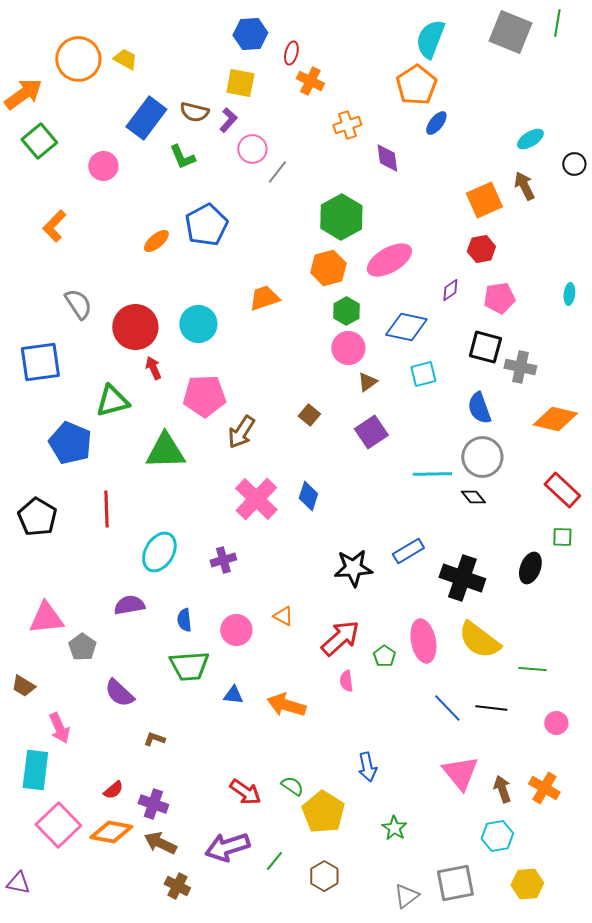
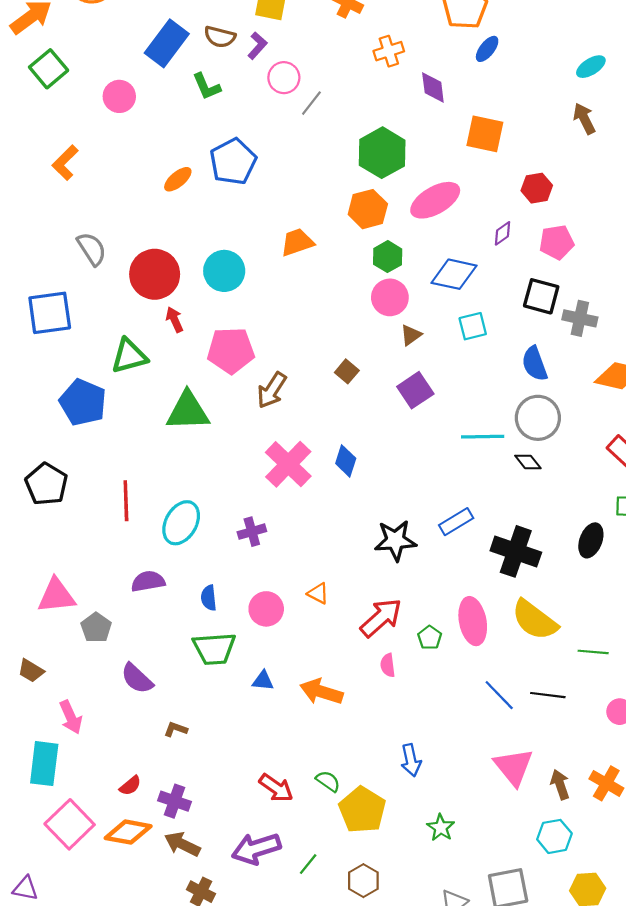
orange square: (484, 200) -> (485, 134), moved, turned 36
red line: (106, 509) -> (126, 501), moved

